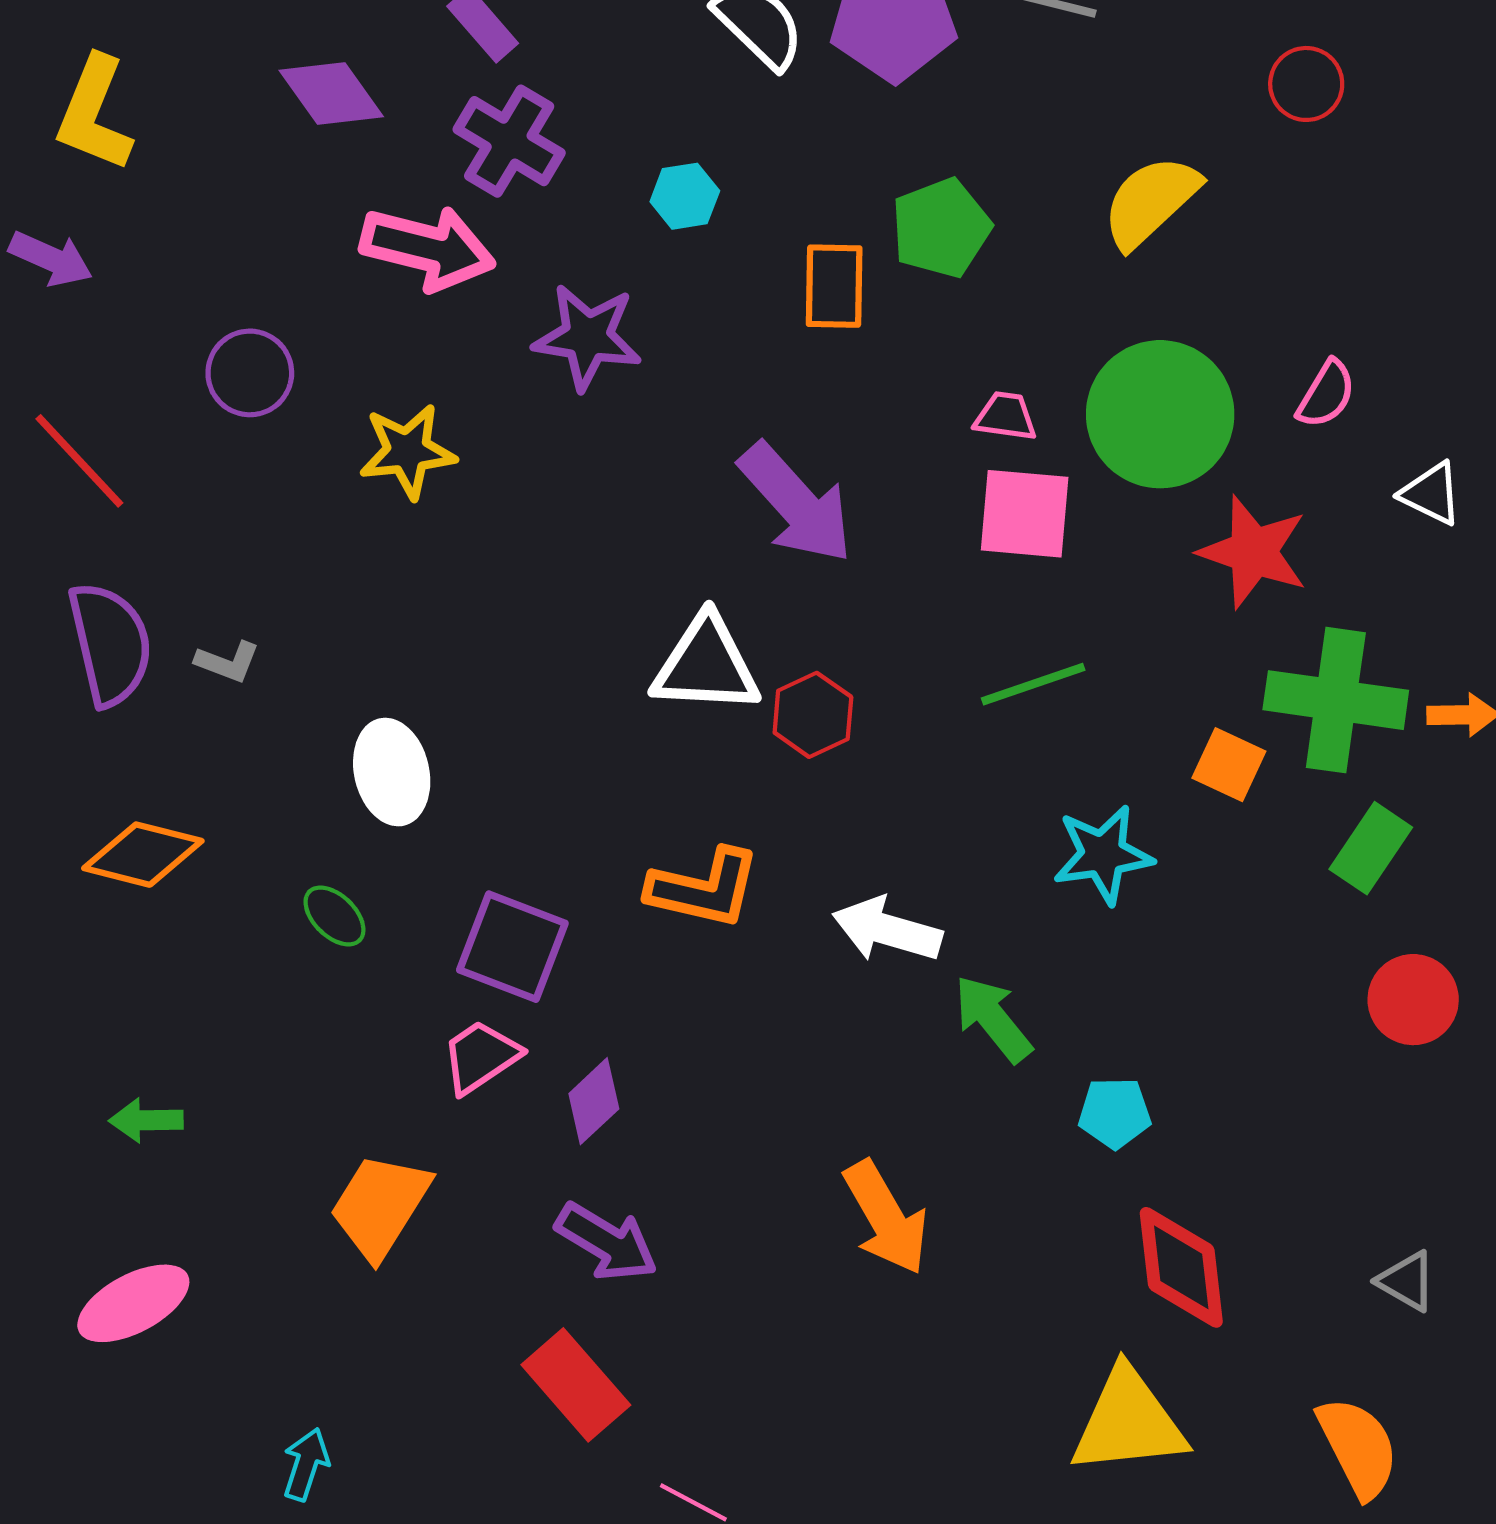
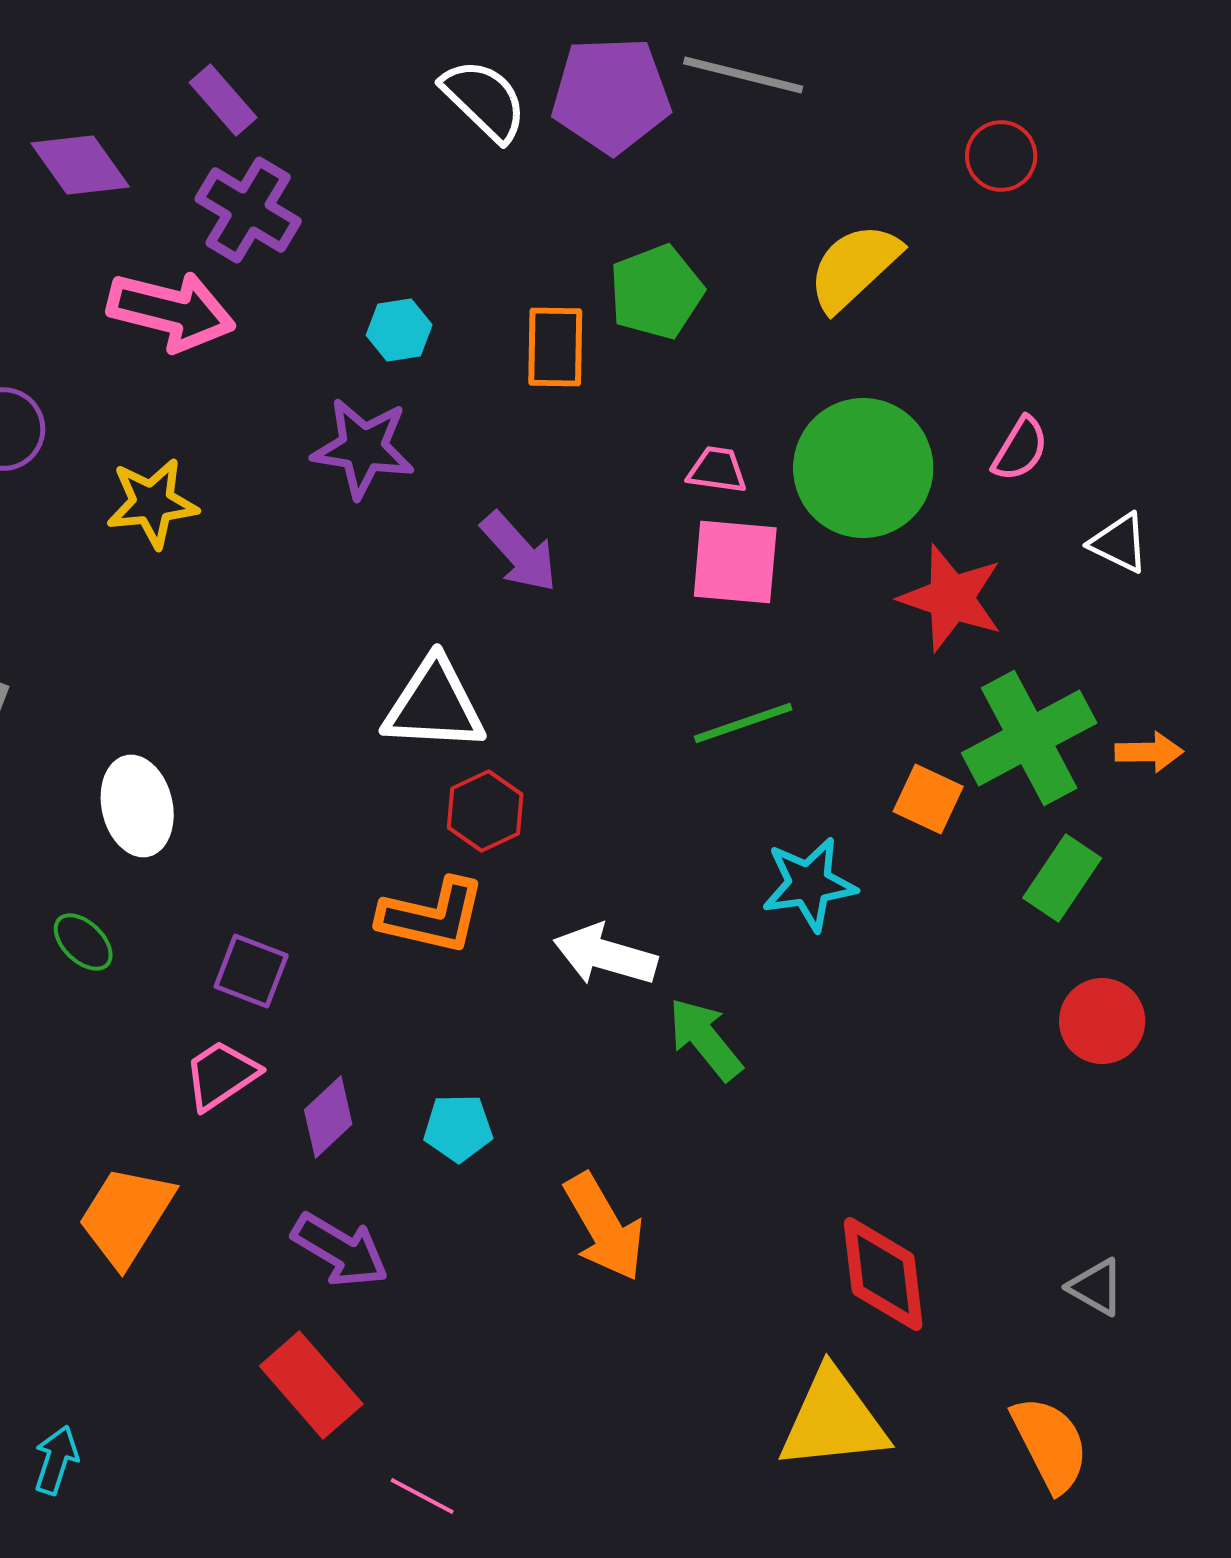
cyan hexagon: (685, 196) -> (399, 330), moved
purple star: (587, 337) -> (363, 448), moved
purple arrow: (796, 503) -> (519, 552), size x0.7
green cross: (1336, 700) -> (1029, 738), turned -36
red hexagon: (813, 715) -> (485, 811), moved
purple square: (512, 947) -> (251, 971), size x0.7
cyan pentagon: (1115, 1113) -> (458, 1128), moved

